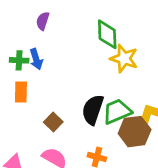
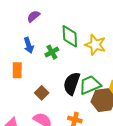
purple semicircle: (43, 21) -> (34, 16), turned 32
green diamond: (107, 34) -> (70, 36), moved
green cross: (19, 60) -> (52, 52), moved, turned -32

